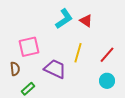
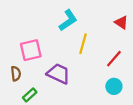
red triangle: (86, 21) -> (121, 22), moved
yellow line: (78, 53) -> (83, 44), moved

